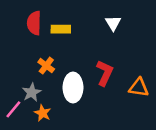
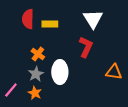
white triangle: (113, 23) -> (93, 19), size x1.5
red L-shape: (105, 73) -> (86, 47), moved
gray star: (32, 92) -> (36, 74), moved

